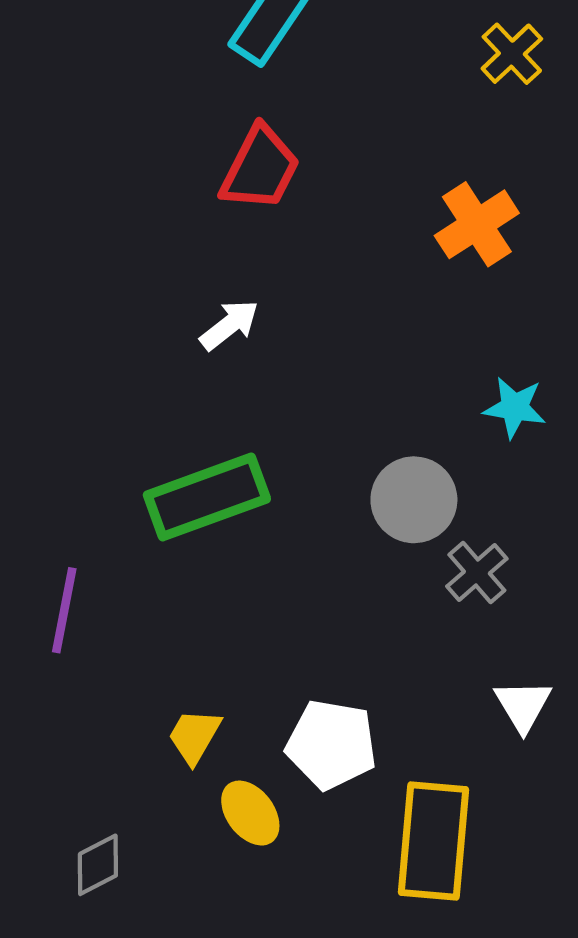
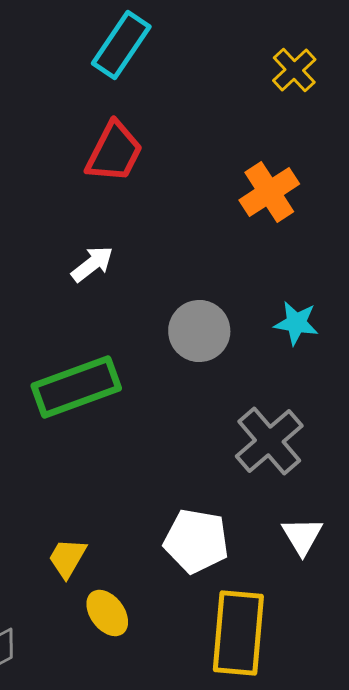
gray circle: (414, 500) -> (199, 331), moved
gray cross: (477, 572) -> (269, 441), size x1.5
white pentagon: (331, 744) -> (196, 541), moved

